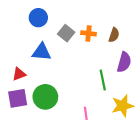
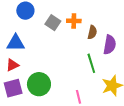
brown semicircle: (114, 35) -> (92, 32), moved
blue triangle: (42, 52) -> (16, 43), moved

